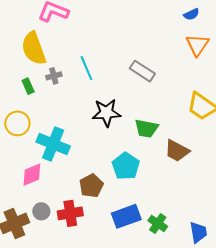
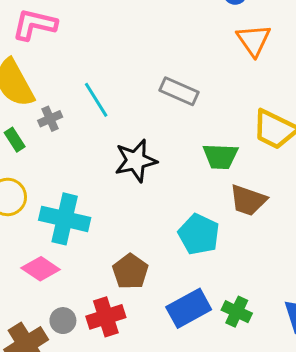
green trapezoid: (146, 128) -> (220, 156), moved
cyan pentagon: (126, 166) -> (199, 234), moved
pink diamond: (32, 175) -> (41, 269), turned 65

